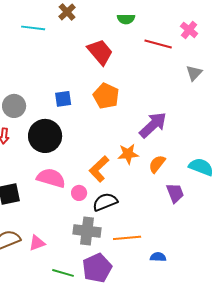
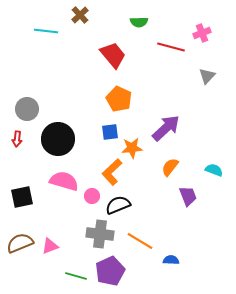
pink cross: (189, 30) -> (202, 33), turned 30
blue square: (63, 99) -> (110, 132), moved
orange star: (128, 154) -> (132, 148), moved
cyan semicircle: (201, 167) -> (214, 170), size x0.7
orange line: (127, 238) -> (140, 241), turned 36

